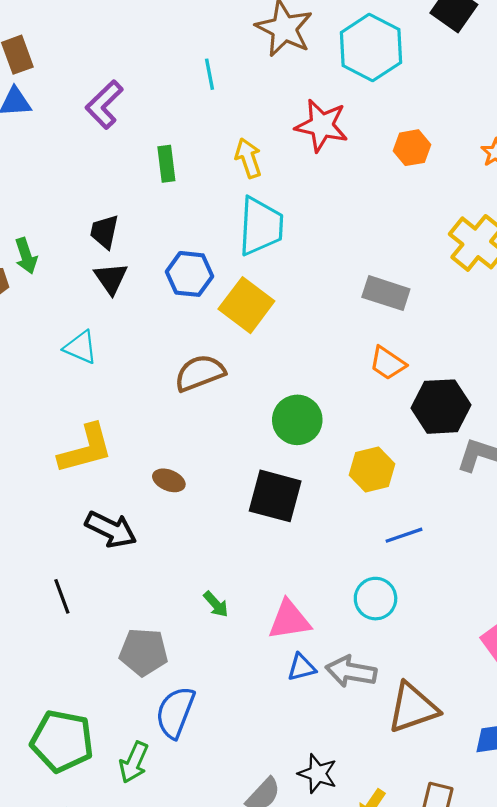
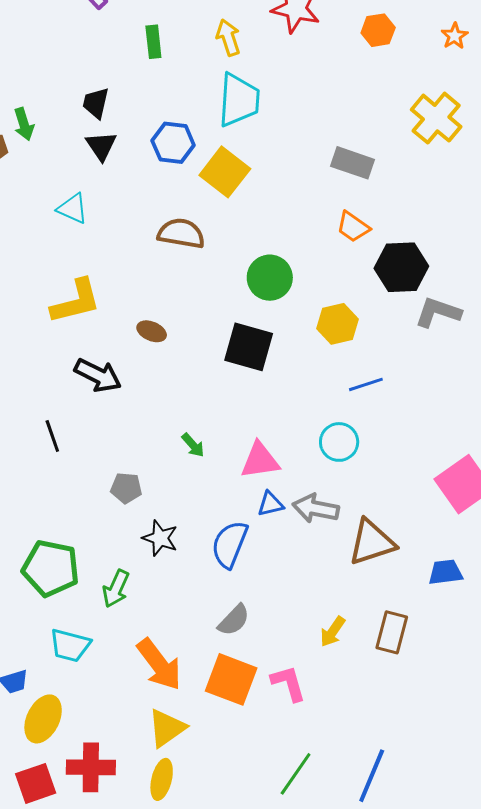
brown semicircle: (200, 373) -> (181, 233), turned 30
gray pentagon: (144, 652) -> (126, 488), size x0.7
blue semicircle: (175, 712) -> (230, 544), moved
black star: (318, 774) -> (160, 538), moved

